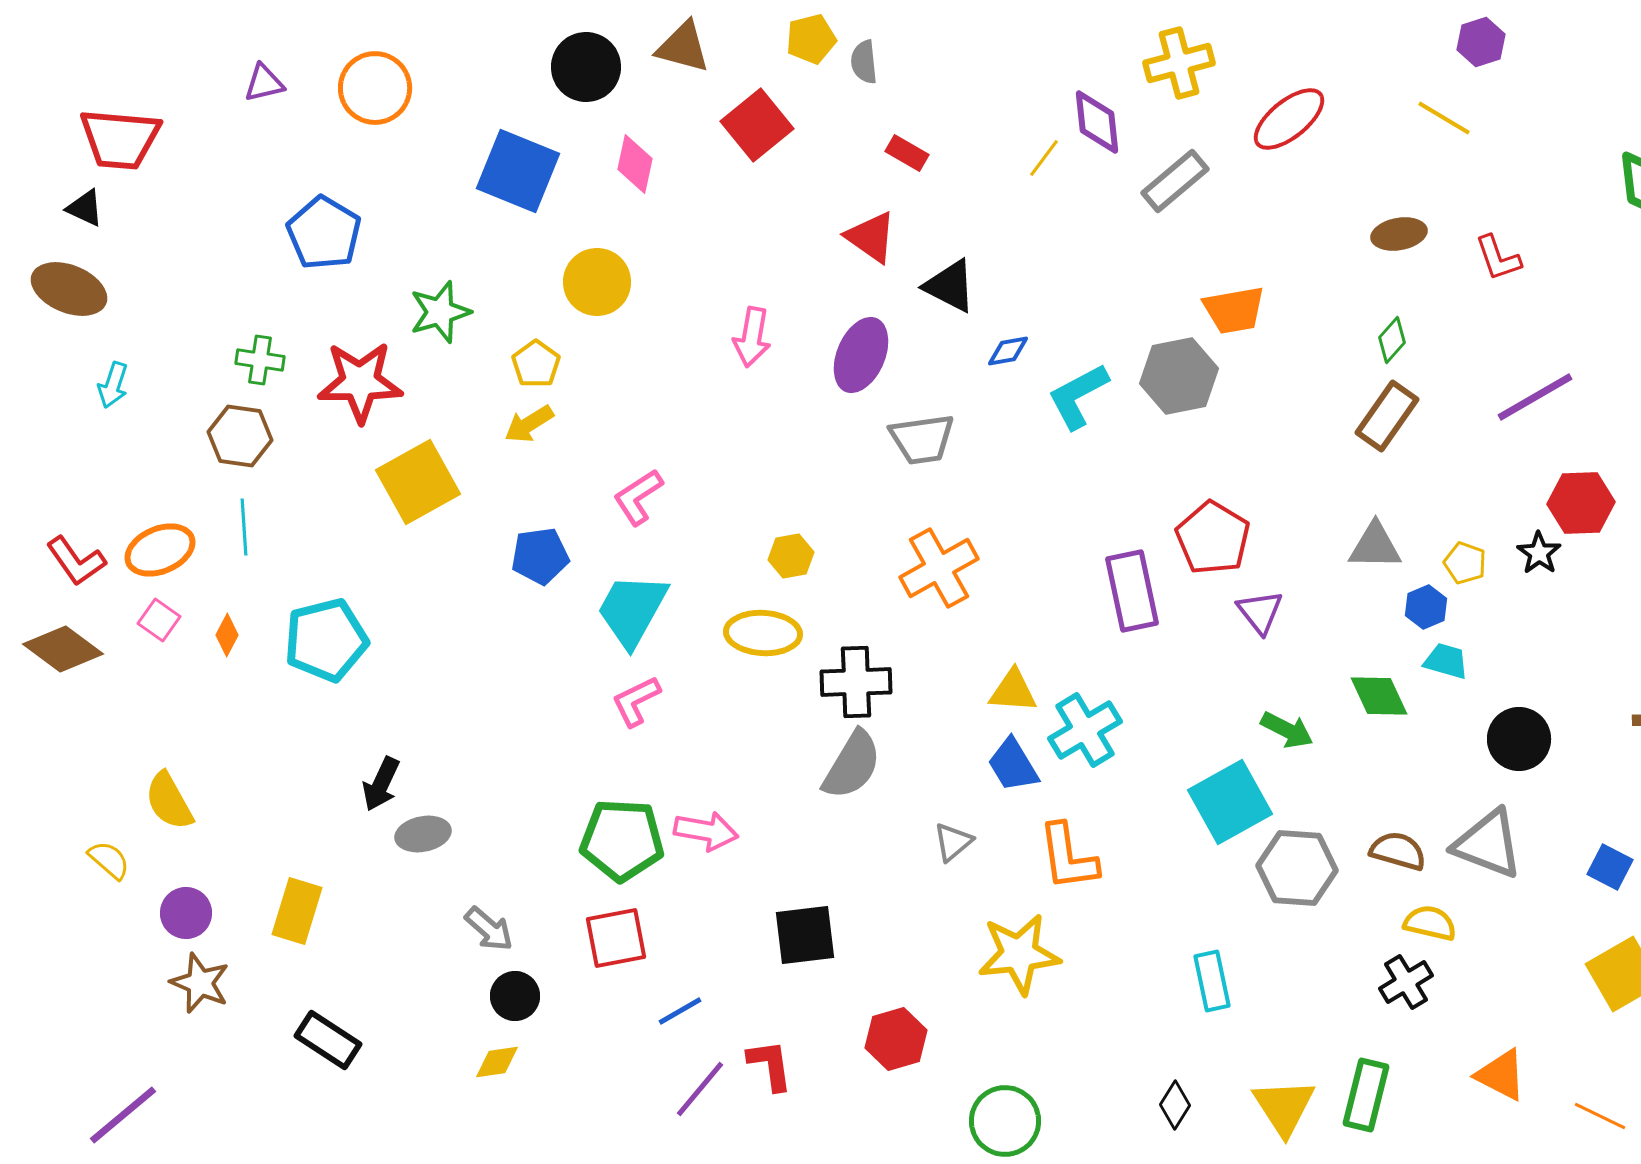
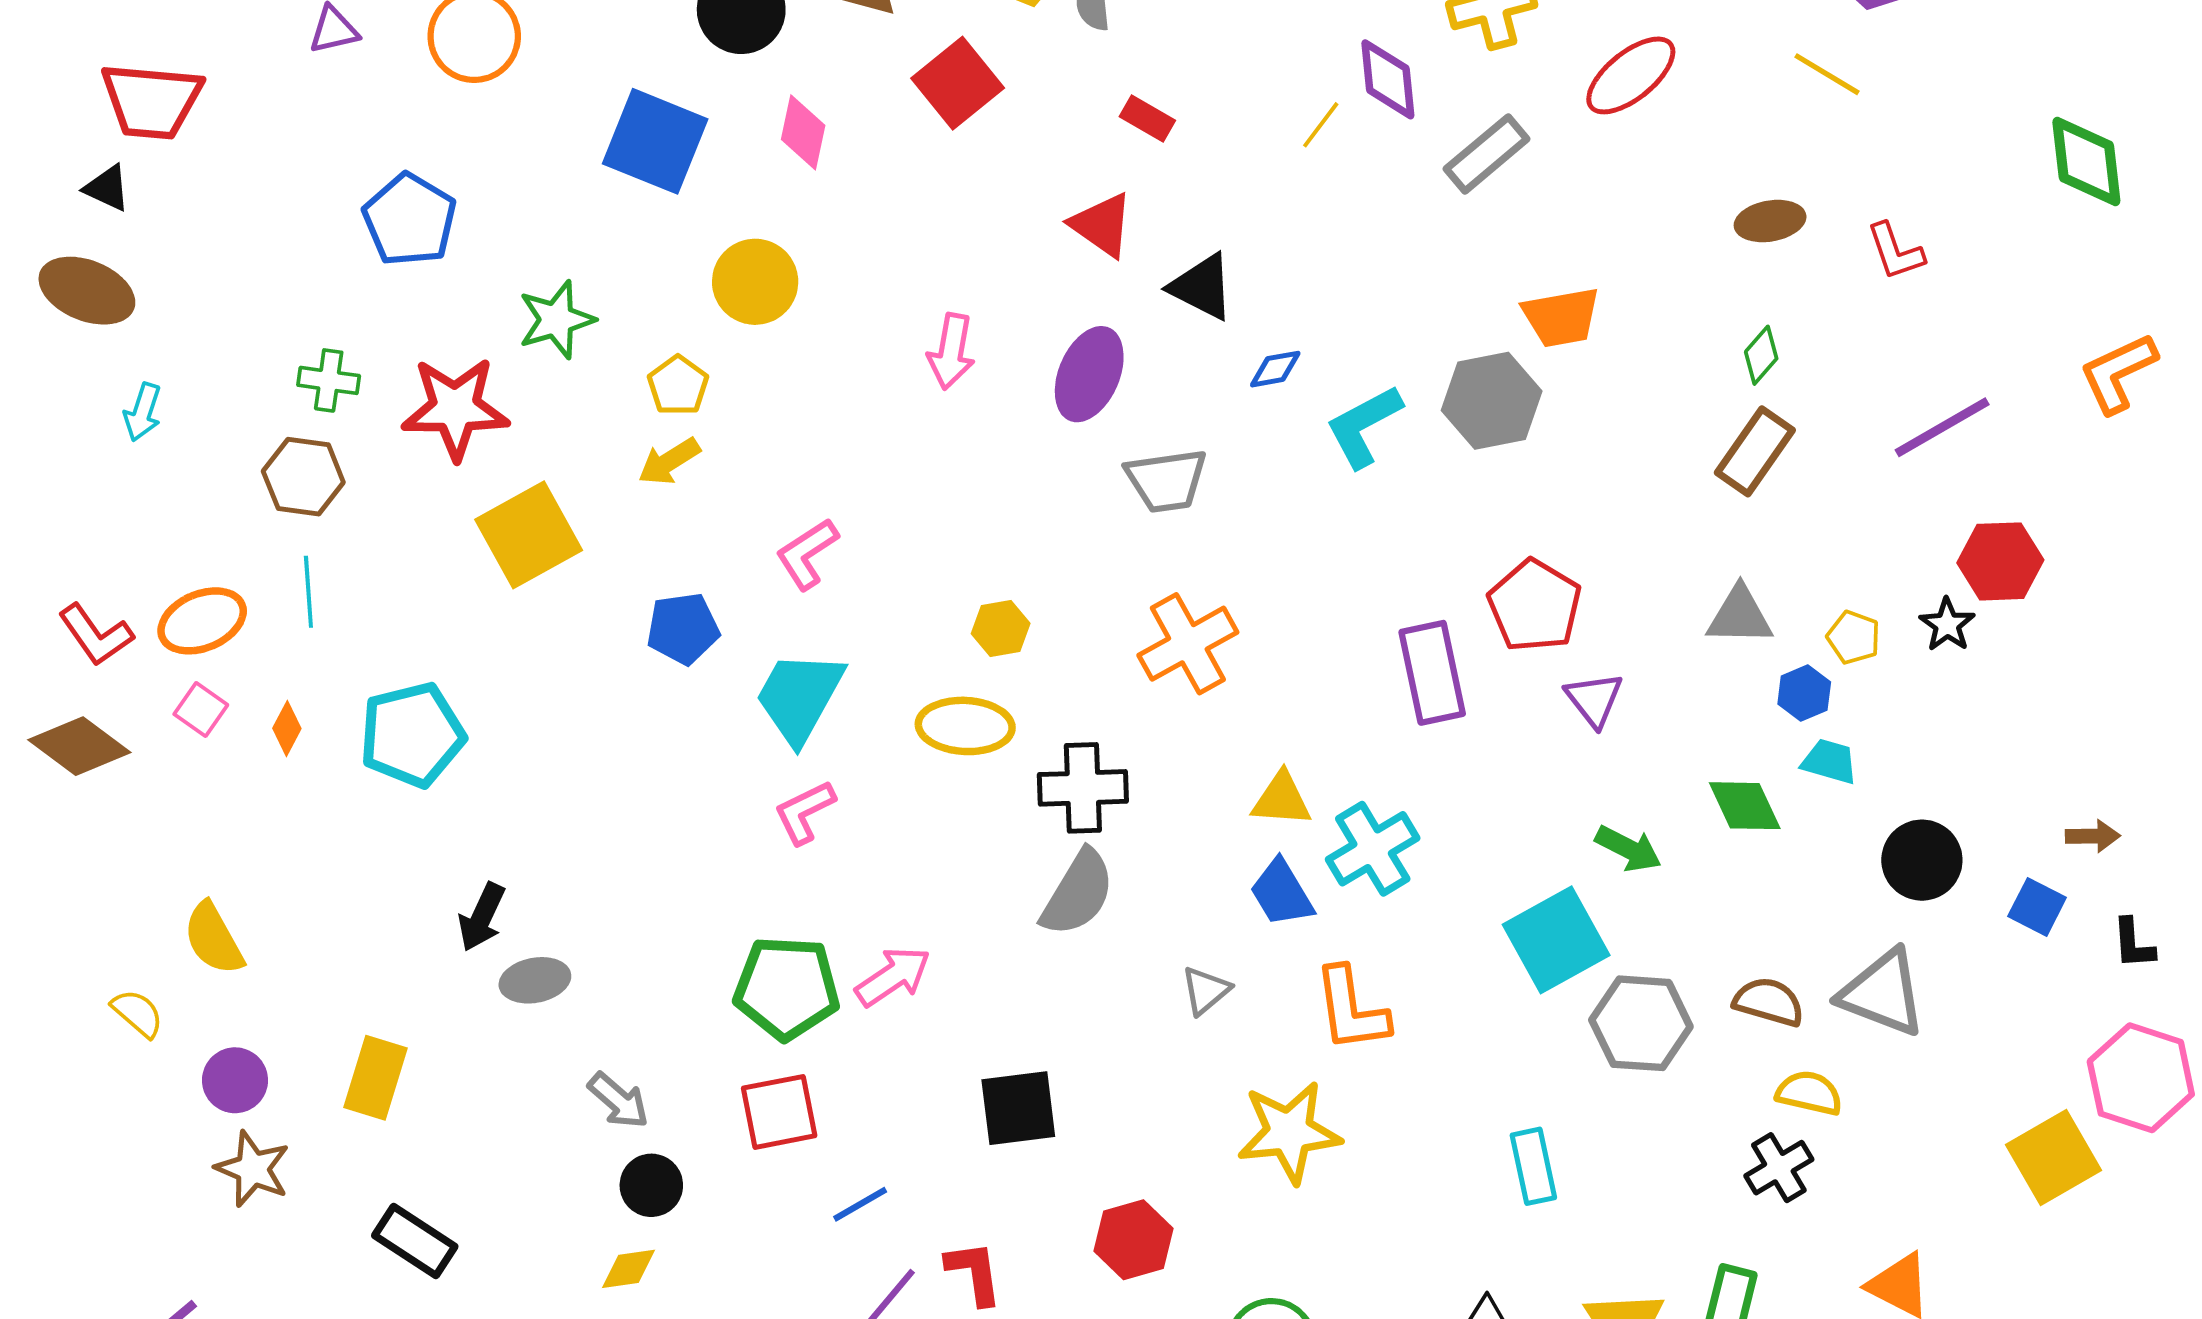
pink arrow: (706, 831) -> (893, 977), turned -44
blue square: (1610, 867) -> (2037, 907), moved

